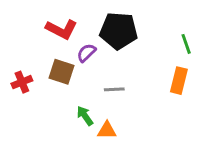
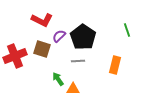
black pentagon: (119, 31) -> (83, 37), moved, turned 30
orange rectangle: (179, 81) -> (115, 65), moved
red cross: (22, 82) -> (15, 56), size x1.6

